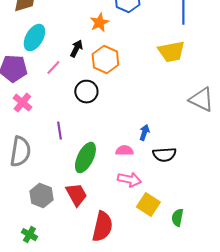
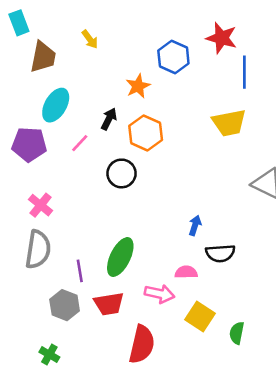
pink cross: (22, 103) -> (41, 205), moved
purple line: (59, 131) -> (80, 271), moved
pink semicircle: (124, 151) -> (186, 272), moved
pink arrow: (129, 180) -> (160, 294), moved
red trapezoid: (76, 195) -> (109, 304), turned 110

